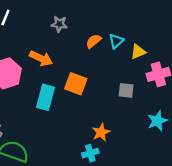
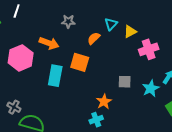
gray star: (59, 24) -> (68, 21), moved
orange semicircle: (94, 41) -> (94, 38), moved
gray square: (126, 90) -> (125, 82), moved

